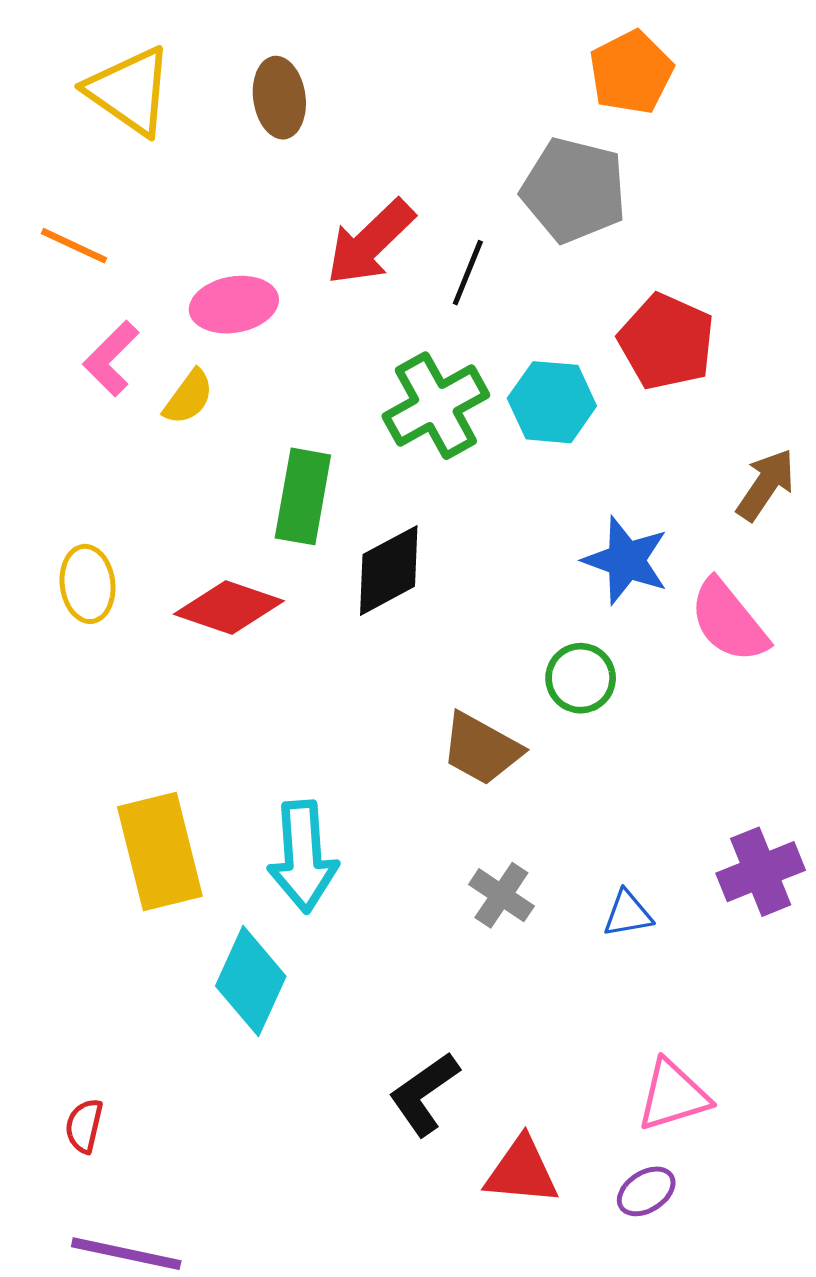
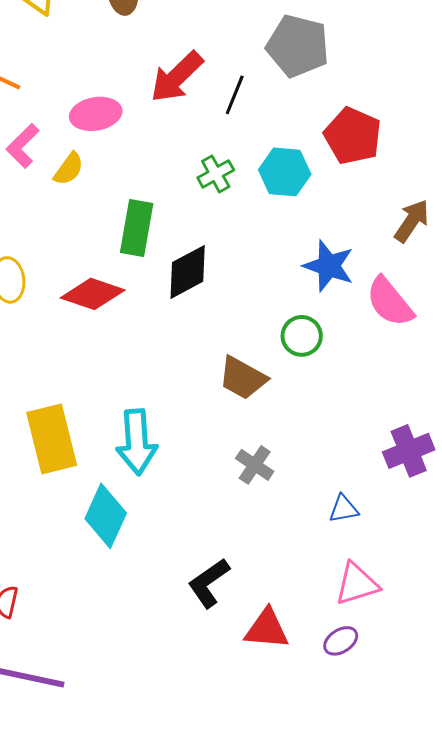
green cross: (436, 406) -> (216, 174), size x0.6
blue triangle: (628, 914) -> (344, 509), moved

